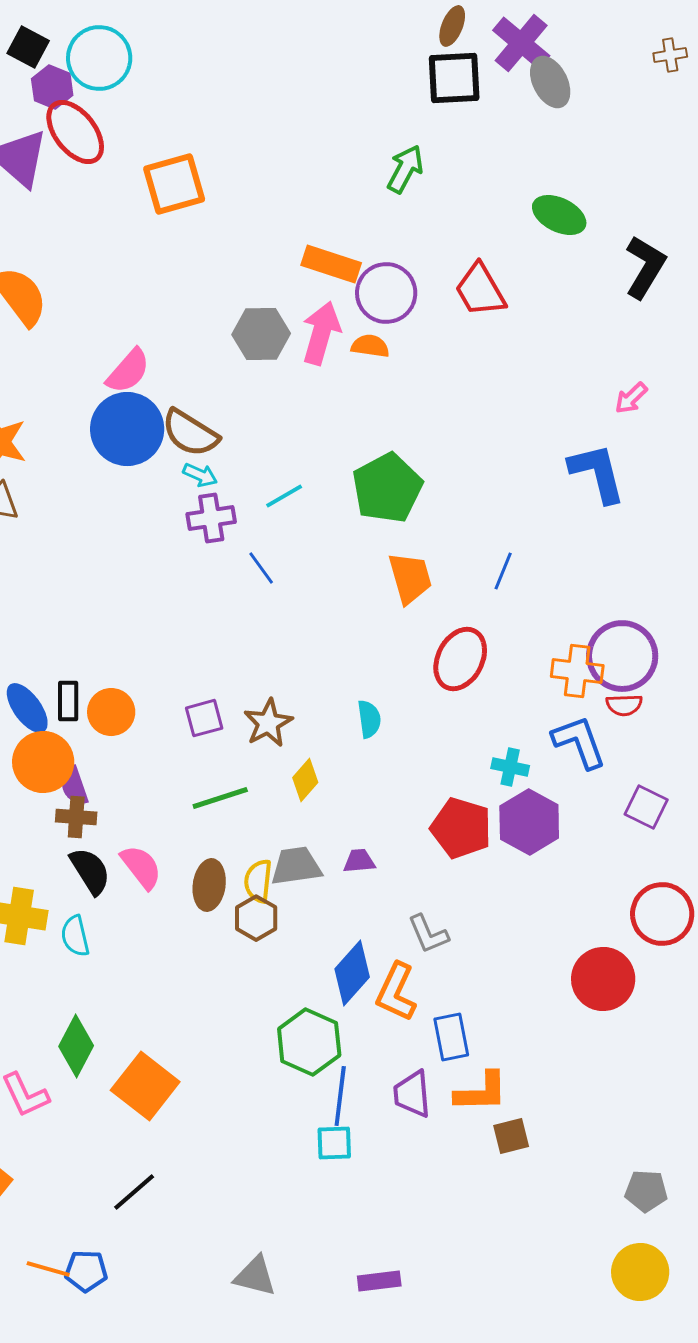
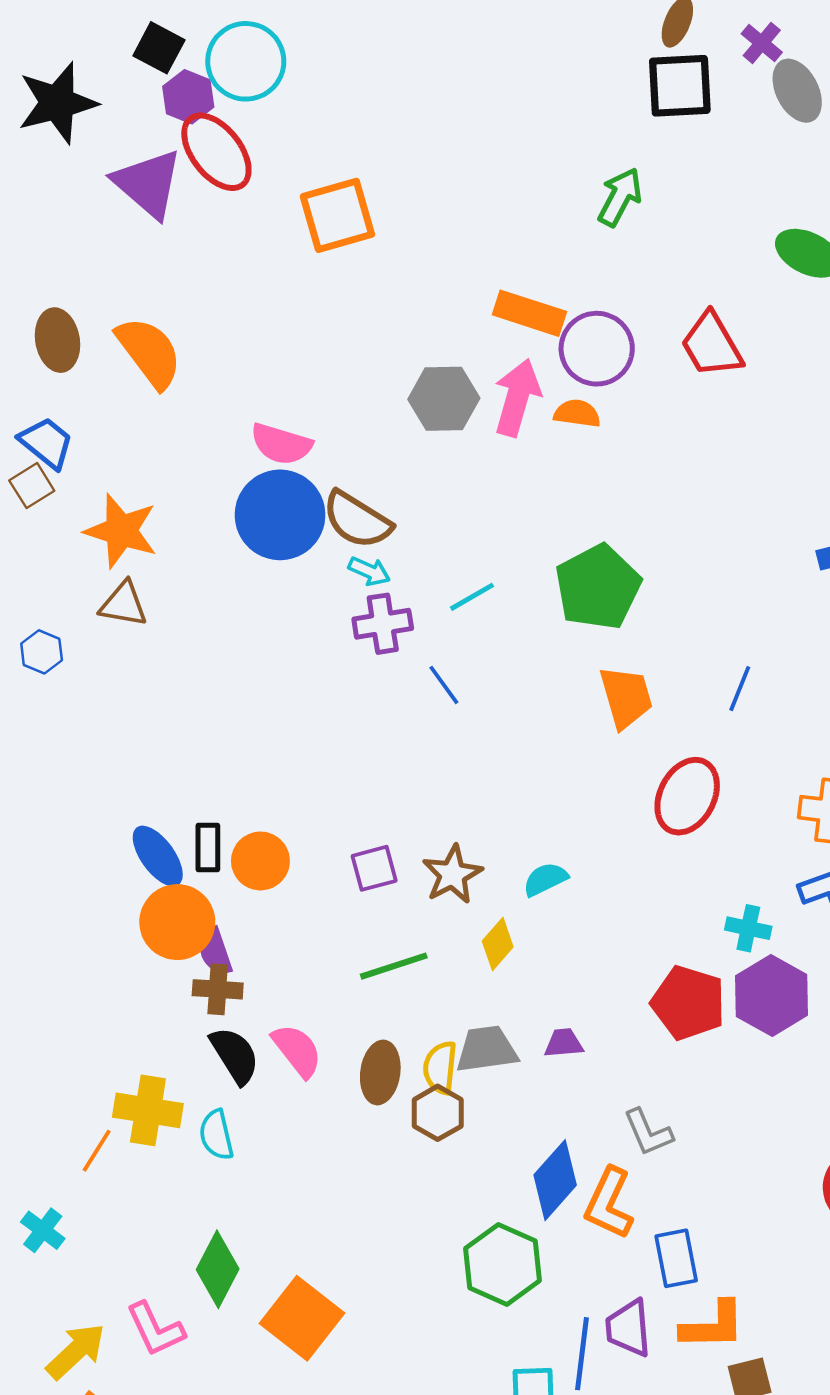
purple cross: (521, 43) -> (762, 43), size x0.6
pink semicircle: (128, 371) -> (281, 444), turned 66
cyan semicircle: (369, 719) -> (545, 879), moved, turned -108
blue line: (340, 1096) -> (582, 1354), moved

